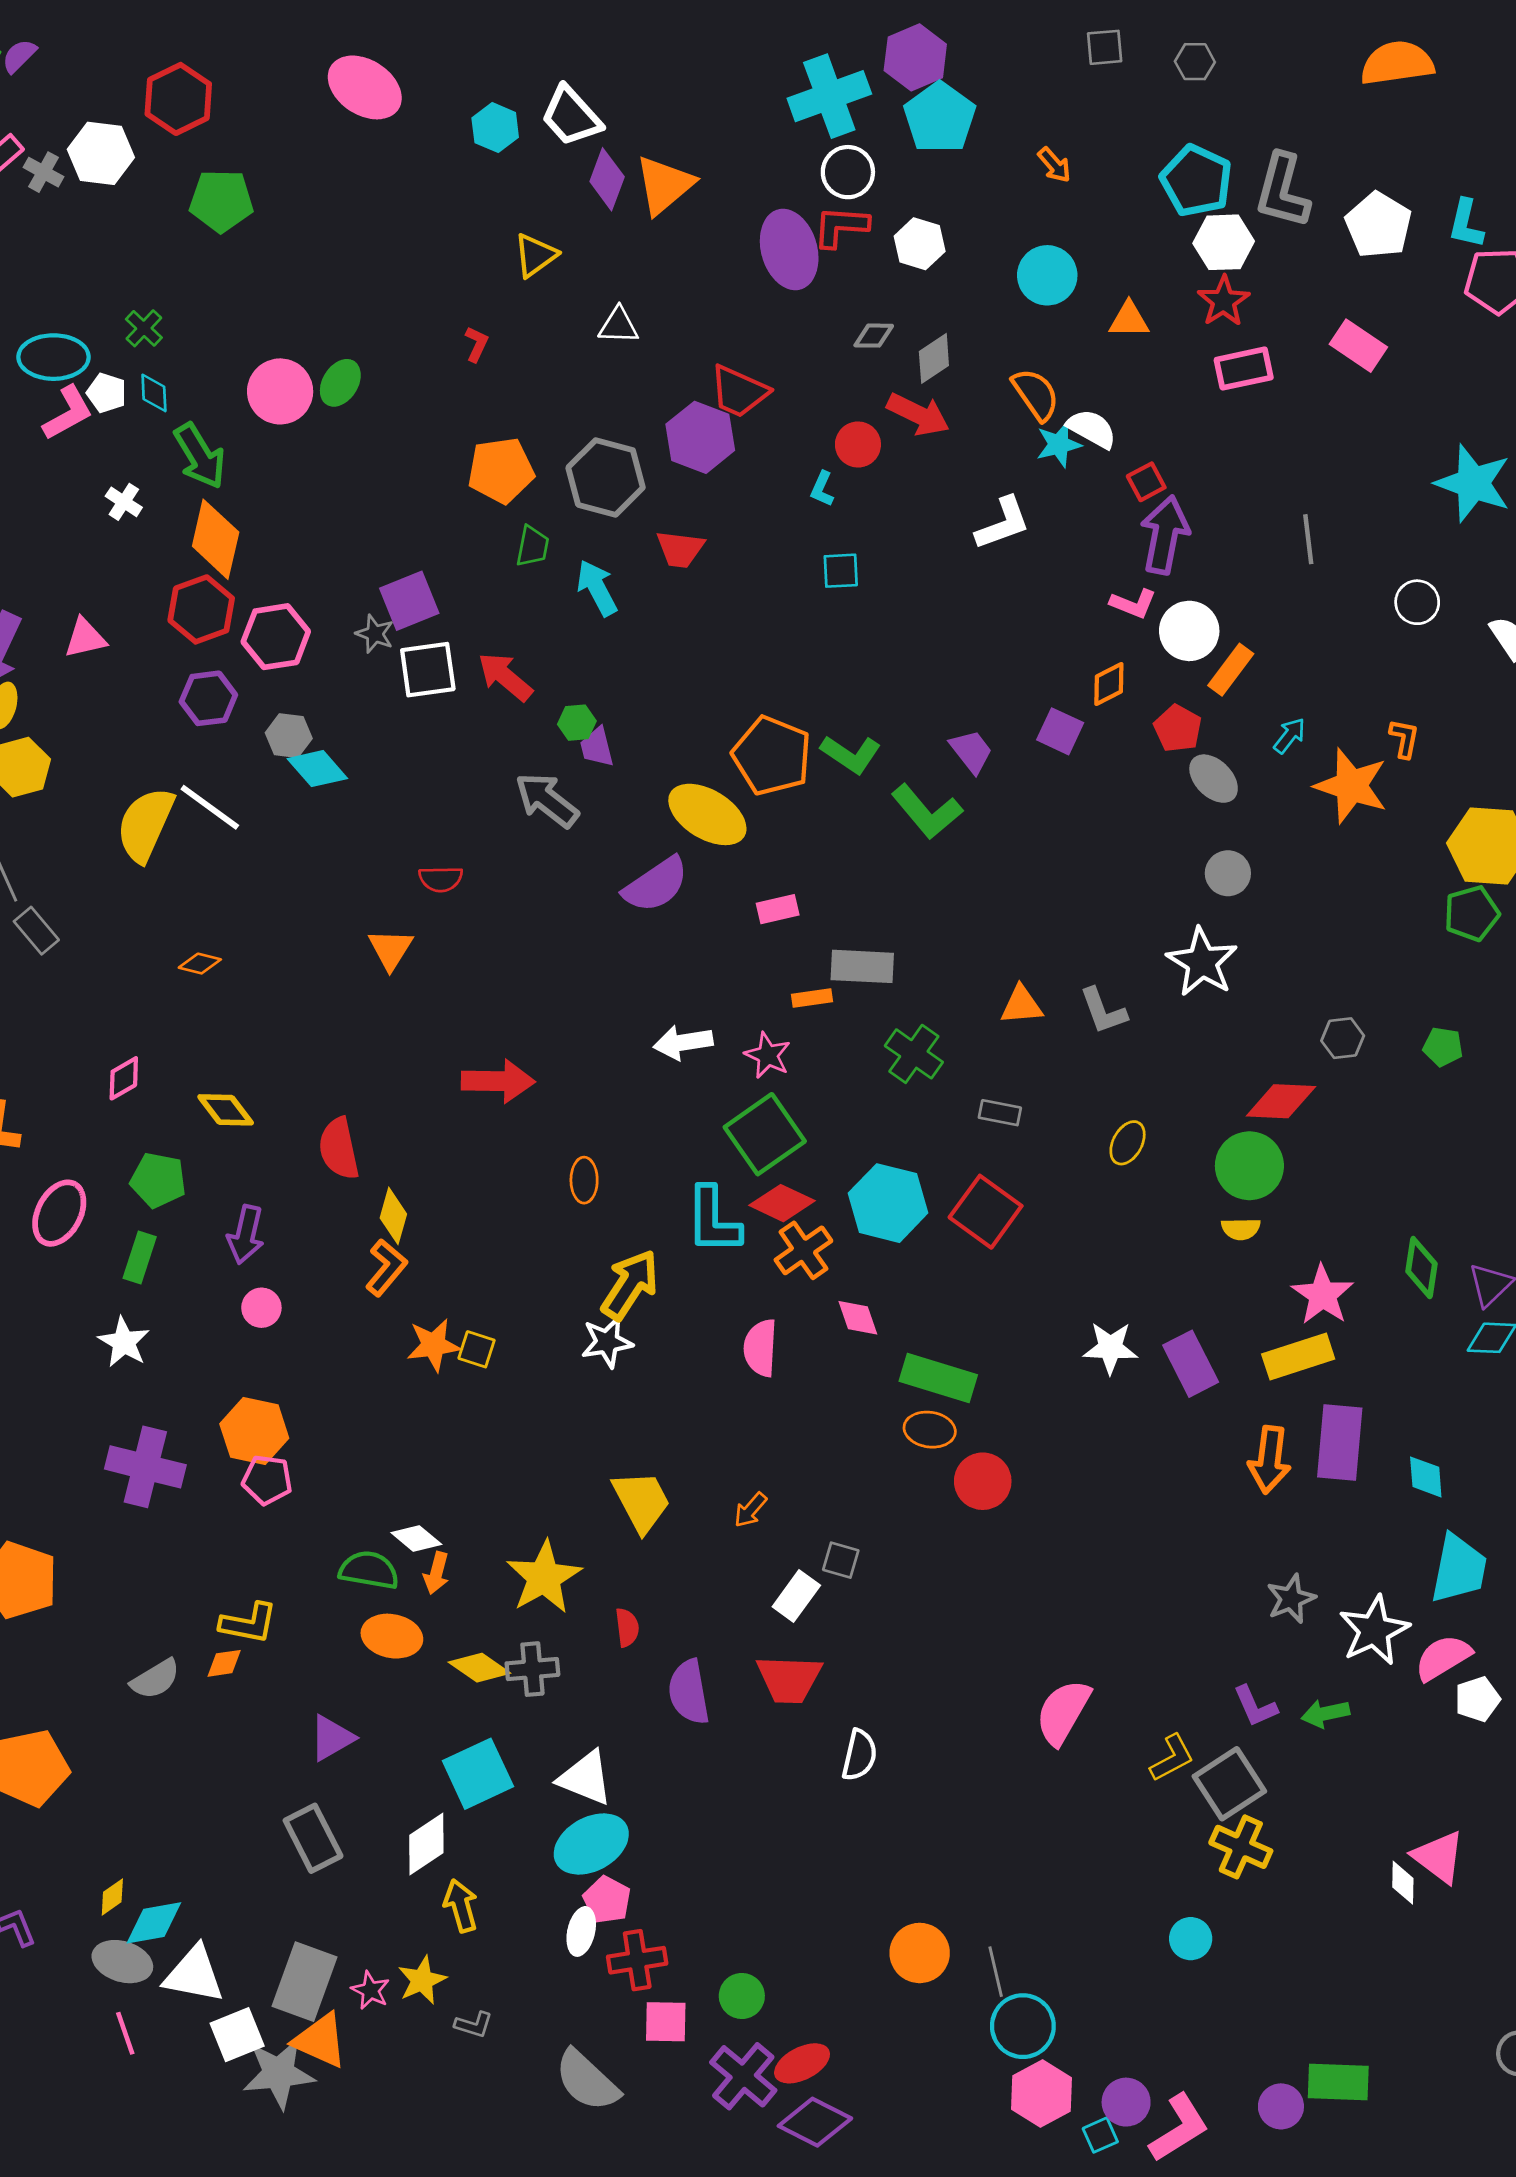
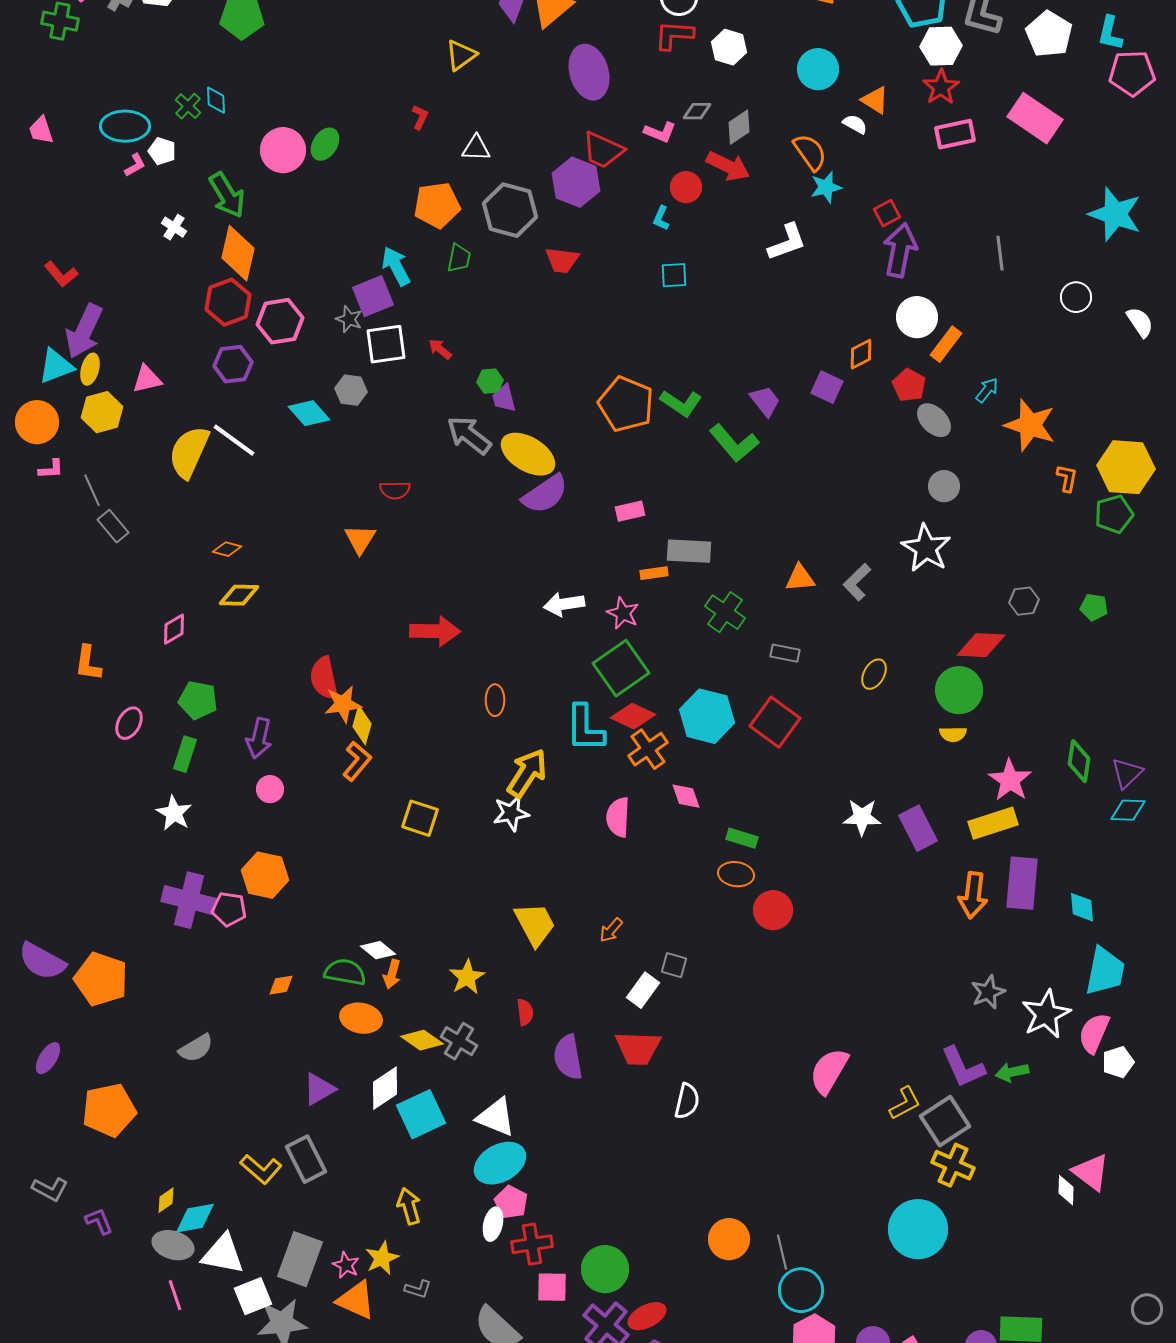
purple ellipse: (789, 249) -> (589, 72), moved
orange triangle: (1129, 320) -> (875, 100), turned 32
white triangle: (618, 325) -> (476, 148), moved
pink rectangle: (1358, 346) -> (1035, 118), size x1.4
cyan diamond: (154, 393) -> (216, 100), moved
pink L-shape: (68, 413) -> (135, 165), size x0.6
white semicircle: (1092, 429) -> (855, 124), moved, size x0.7
cyan arrow: (597, 588) -> (396, 266), moved
pink L-shape: (1133, 604) -> (660, 132), moved
pink triangle: (85, 638) -> (147, 379), moved
red arrow: (505, 677) -> (440, 349), size x0.6
gray hexagon: (289, 736) -> (351, 390), moved
orange L-shape: (1404, 738) -> (1067, 478), moved
yellow ellipse: (707, 814) -> (528, 454), moved
gray L-shape: (1103, 1011) -> (857, 582), turned 66
yellow diamond: (226, 1110) -> (239, 595), moved, turned -51
pink ellipse: (59, 1213) -> (129, 723), size x0.7
orange star: (434, 1345) -> (343, 704), moved
yellow square: (477, 1349) -> (420, 818), size x1.4
green rectangle: (938, 1378) -> (742, 838), size x0.6
pink pentagon: (267, 1480) -> (229, 909), moved
yellow star: (544, 1577) -> (467, 977), size x0.7
yellow L-shape: (249, 1623) -> (261, 1169), moved, turned 30
pink semicircle: (1443, 1658) -> (1094, 1033), turned -36
orange diamond: (224, 1663) -> (281, 985), moved
gray cross: (532, 1669) -> (459, 1041), turned 36
purple L-shape: (1255, 1706) -> (963, 1067), size x1.4
white diamond: (426, 1844) -> (385, 1088), moved
cyan circle: (1191, 1939) -> (918, 1229), size x2.0
green circle: (742, 1996) -> (605, 1269), size x1.5
orange triangle: (320, 2040) -> (356, 1300), moved

